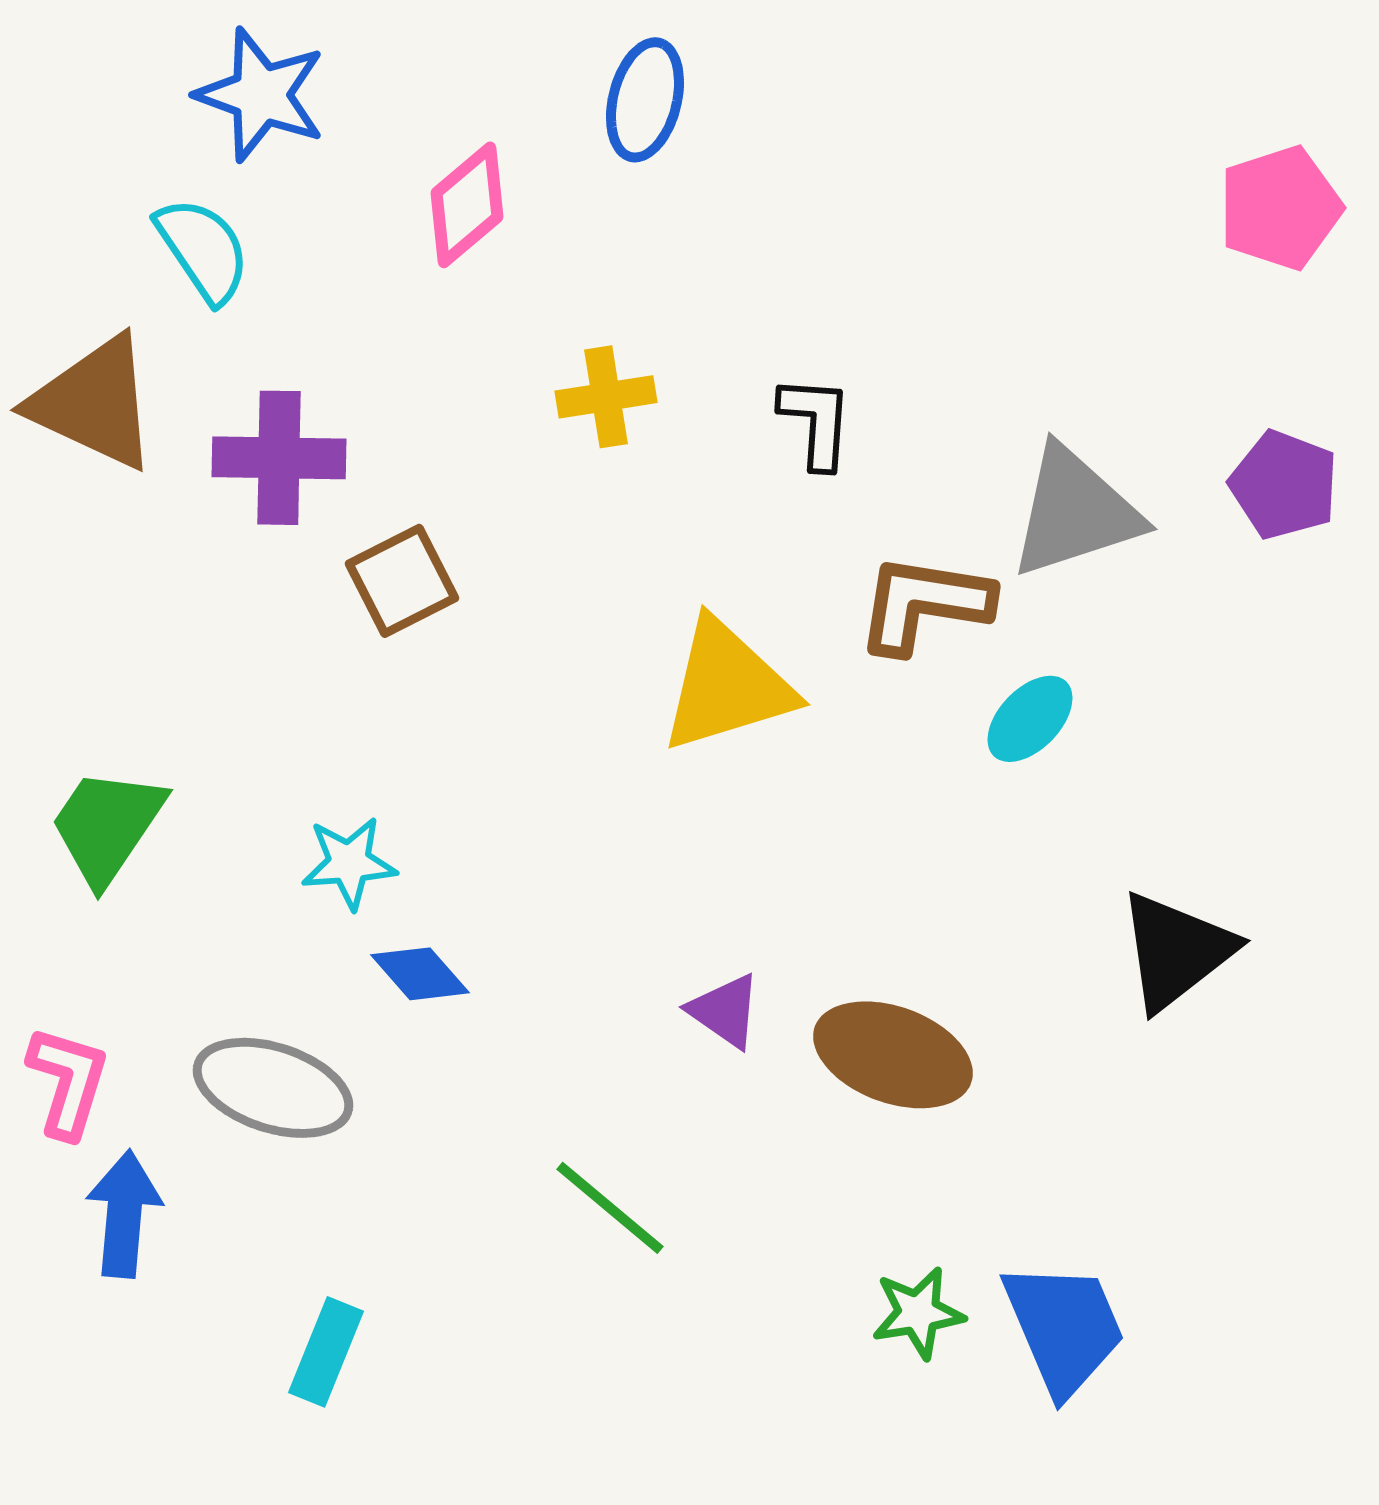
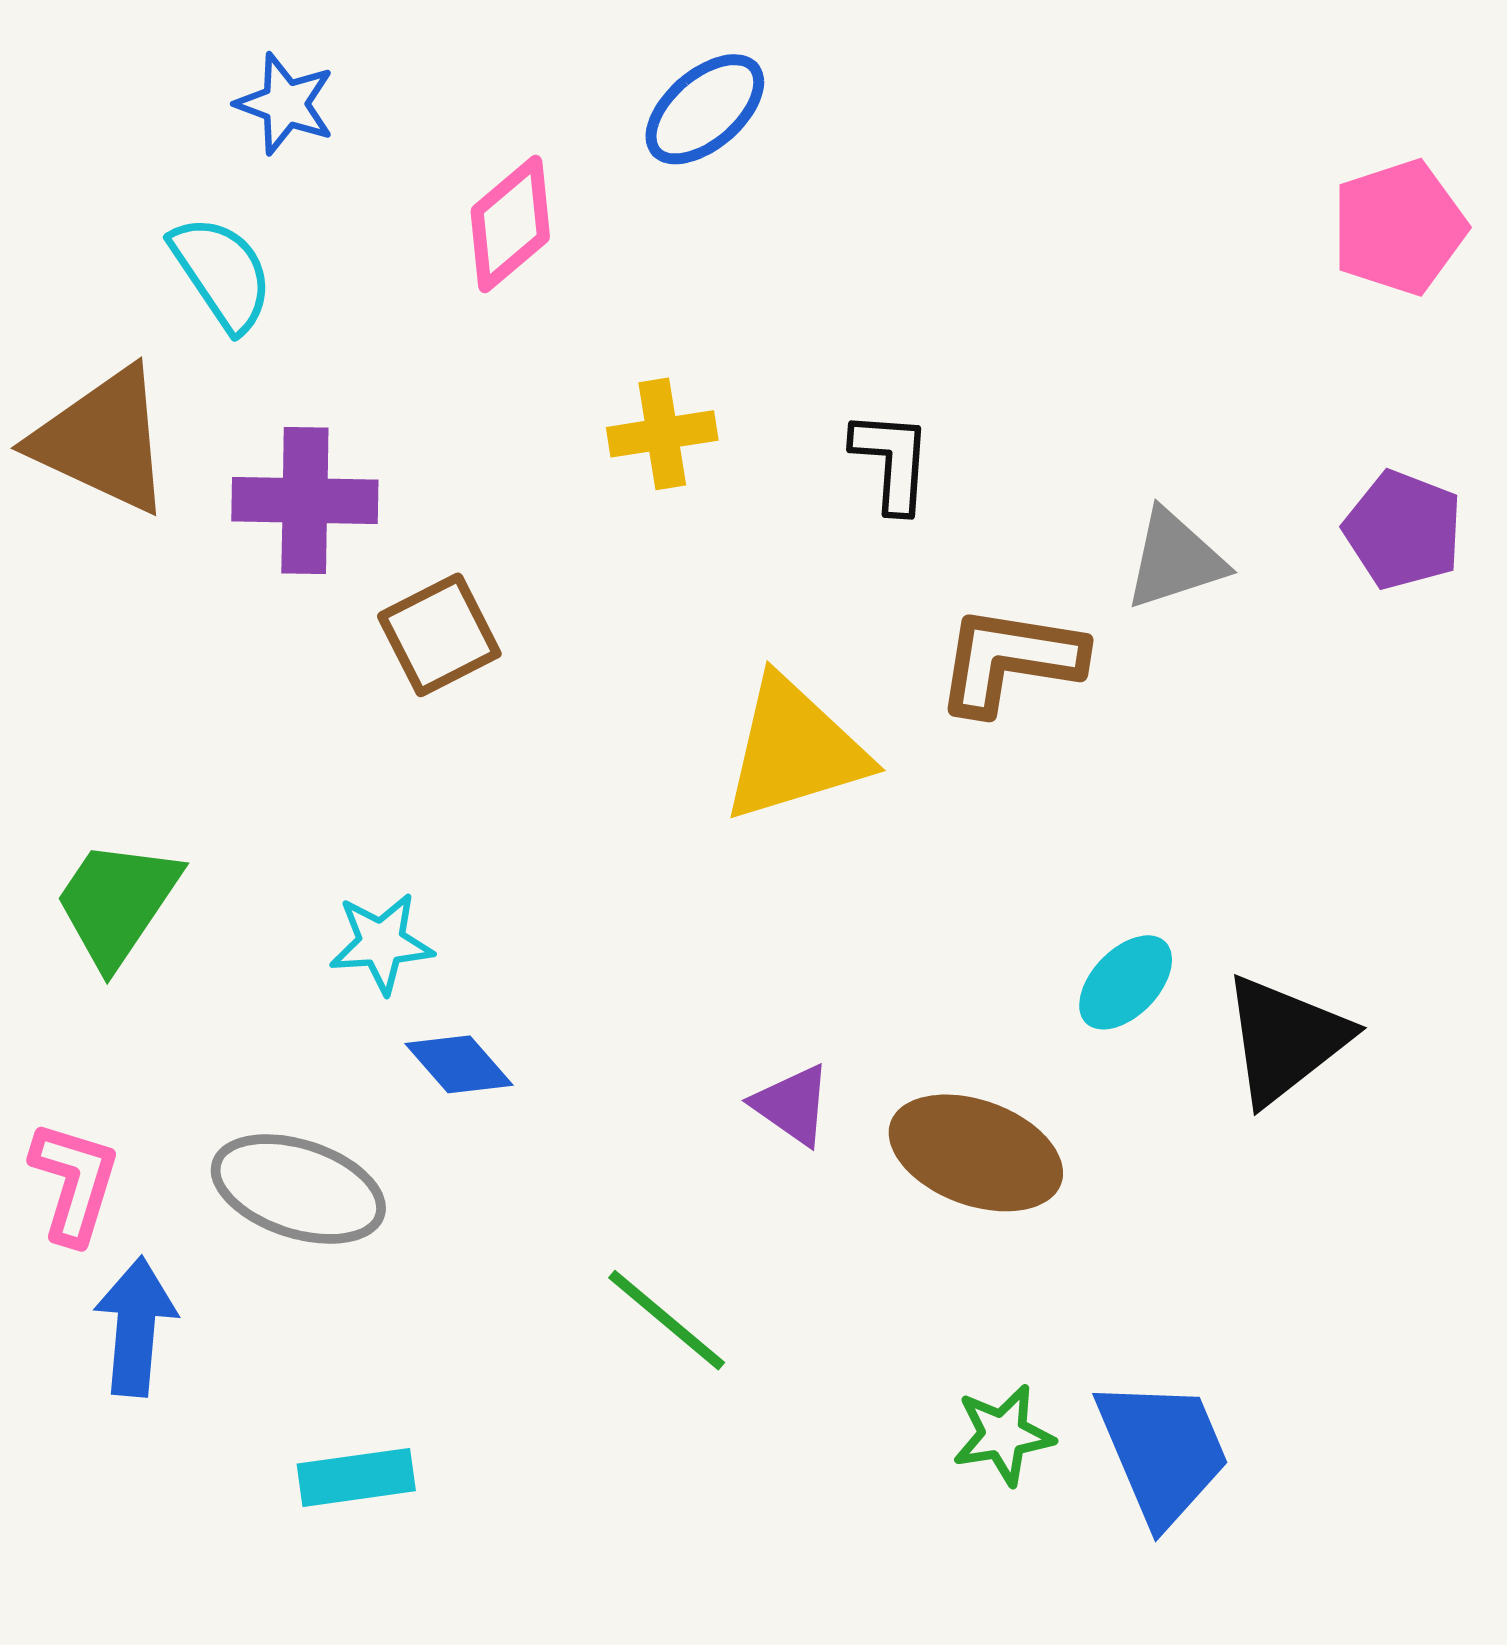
blue star: (261, 95) -> (285, 104), size x0.7
blue ellipse: (645, 100) -> (705, 109), turned 35
gray triangle: (1075, 512) -> (1175, 560), size x0.7
cyan ellipse: (1030, 719) -> (1126, 982), moved
cyan rectangle: (326, 1352) -> (356, 1477), turned 60

